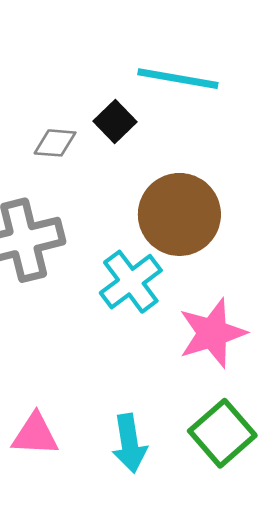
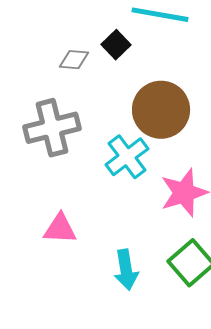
pink triangle: (35, 435) -> (60, 229), moved

